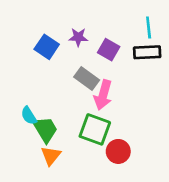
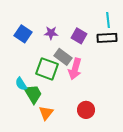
purple star: (78, 37) -> (51, 33), moved
blue square: (47, 47) -> (23, 34), moved
green square: (95, 129) -> (47, 69), moved
orange triangle: (51, 156) -> (46, 113), moved

